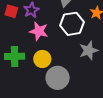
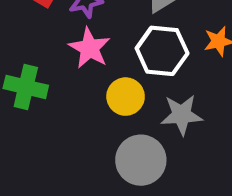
yellow circle: (42, 59) -> (126, 97), moved
gray circle: (58, 78) -> (141, 160), moved

